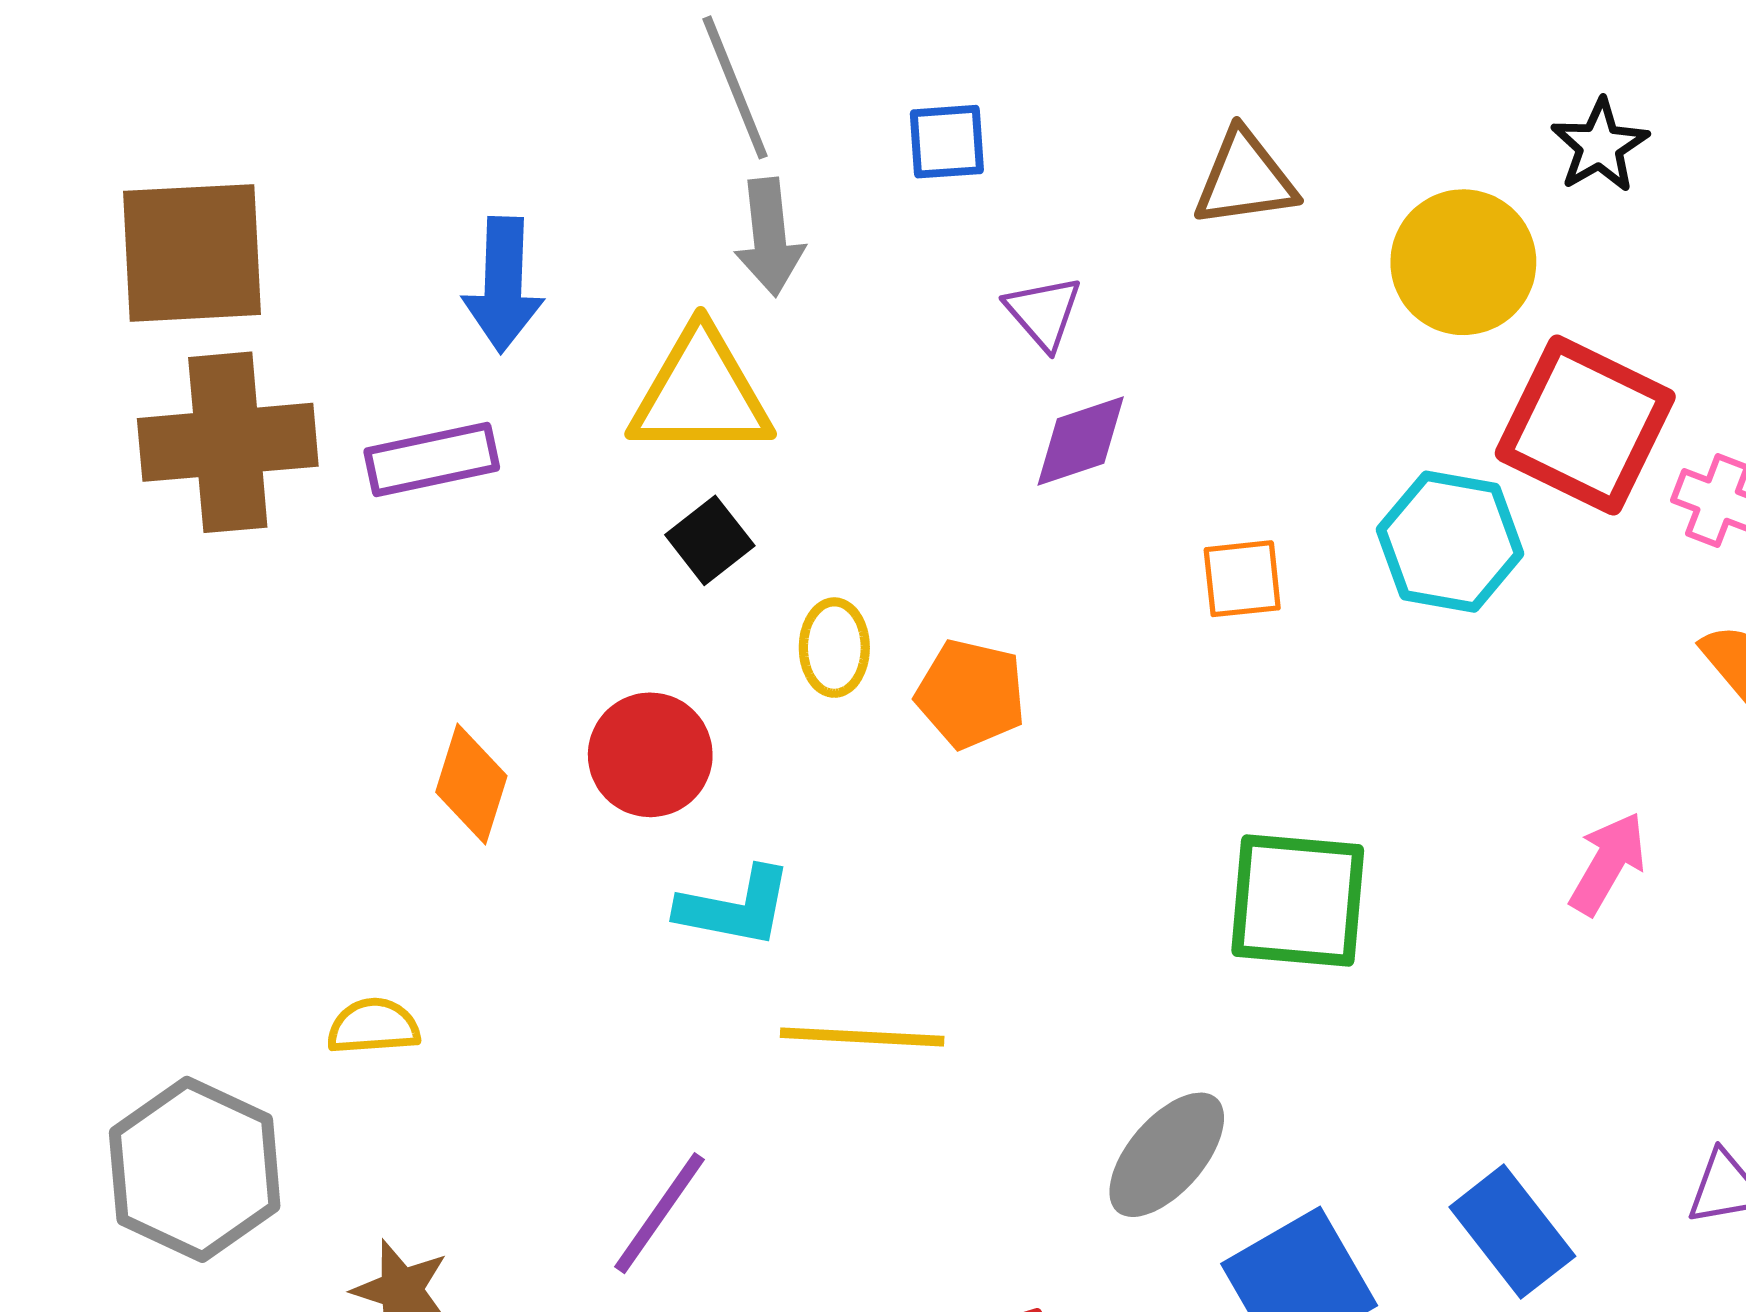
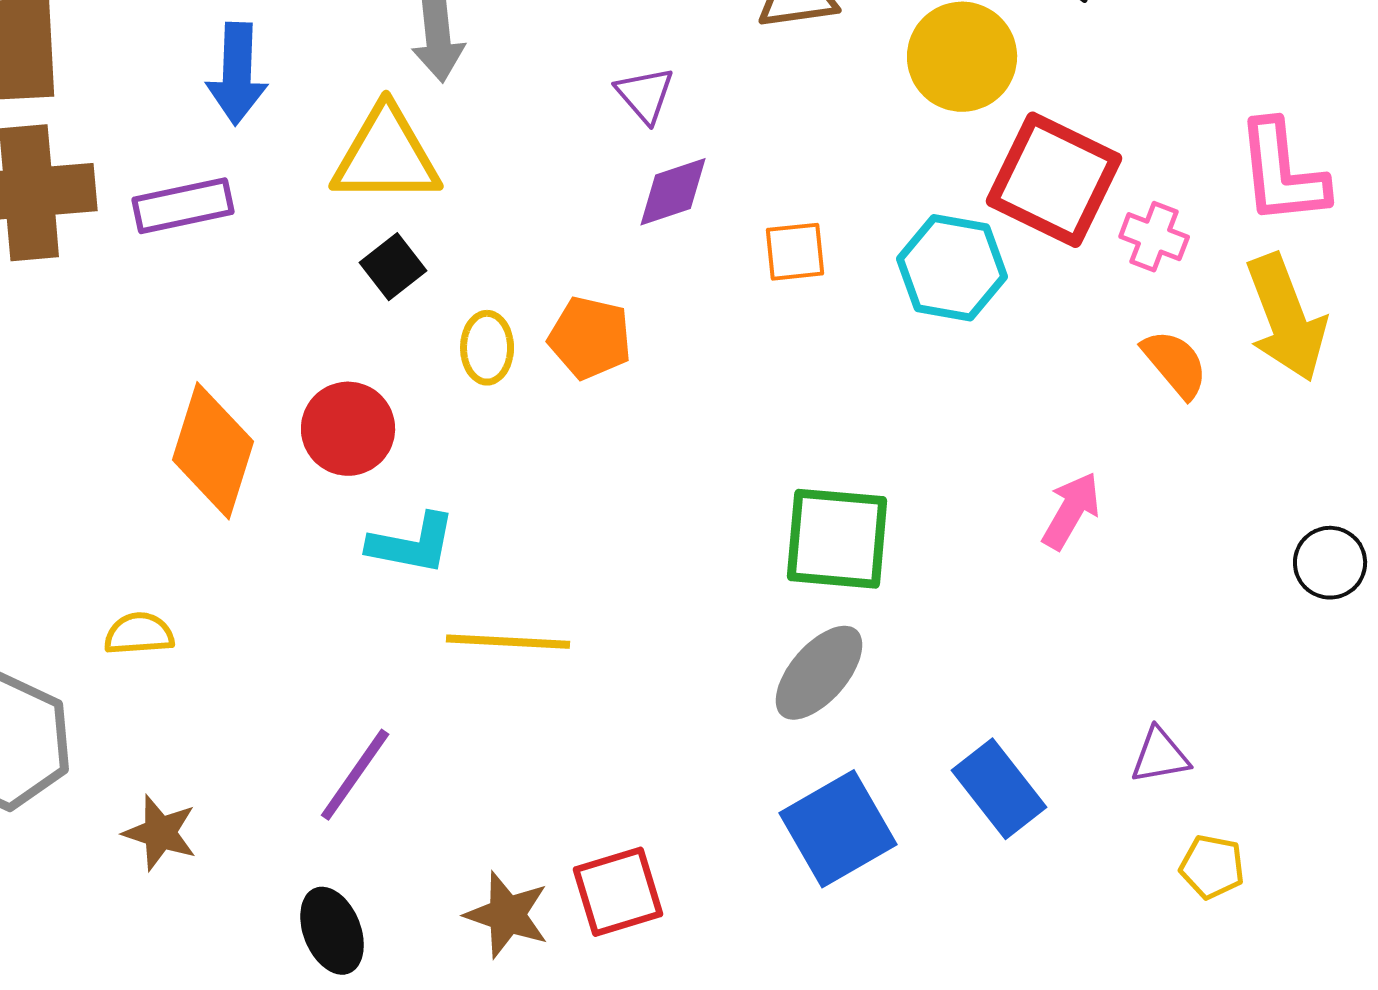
orange square: (1242, 579) -> (795, 252), moved
orange pentagon: (971, 694) -> (590, 338), moved
orange diamond: (471, 784) -> (213, 451), size x1.5
gray ellipse: (1167, 1155) -> (819, 673), moved

